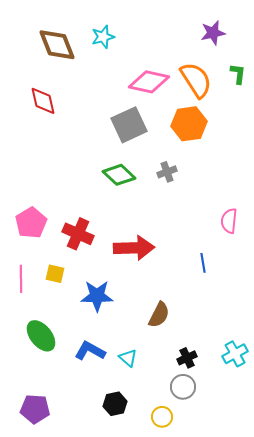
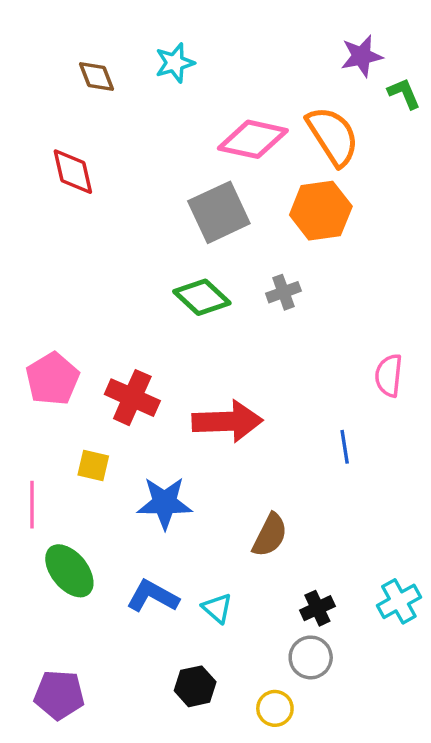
brown diamond: (57, 45) -> (97, 76), size x0.6
green L-shape: (238, 74) -> (404, 93), moved, turned -30
pink line: (21, 279) -> (32, 505), moved

